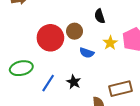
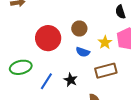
black semicircle: (100, 16) -> (120, 12), moved
brown circle: (75, 31) -> (79, 29), moved
brown rectangle: (121, 89) -> (106, 71), moved

